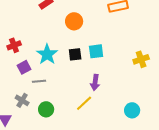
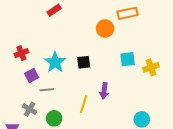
orange circle: (74, 21) -> (105, 29), moved
cyan square: (96, 51) -> (128, 59), moved
yellow line: (84, 103) -> (84, 104), moved, turned -30

